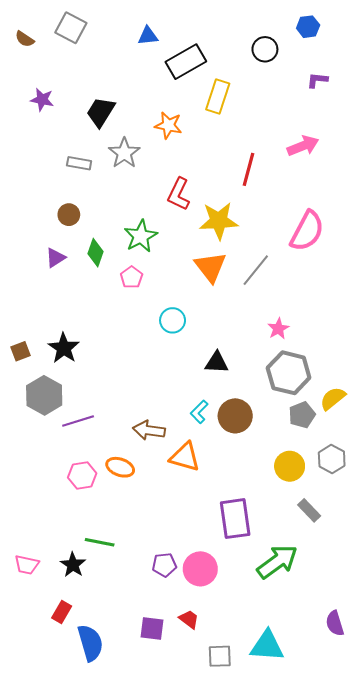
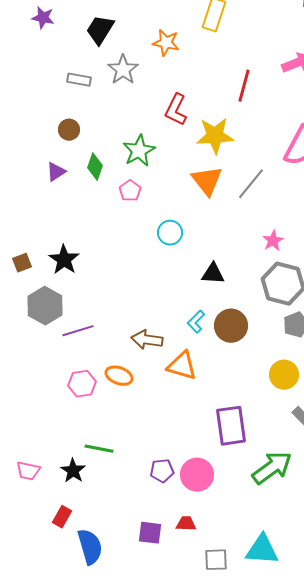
red trapezoid: (189, 619) -> (186, 524), turned -35

